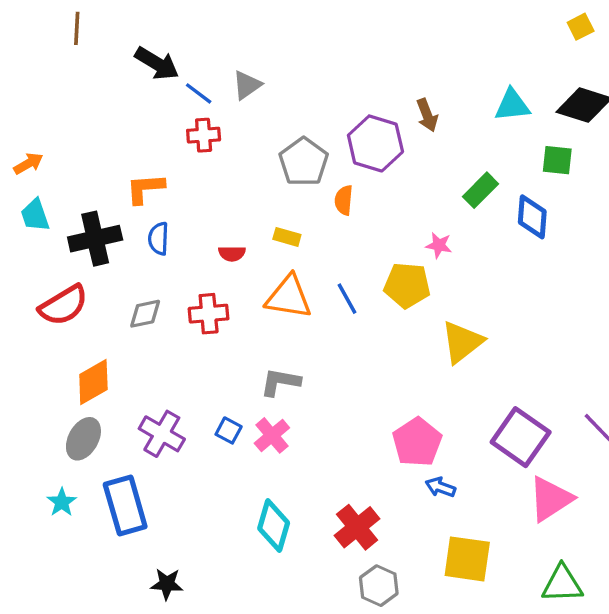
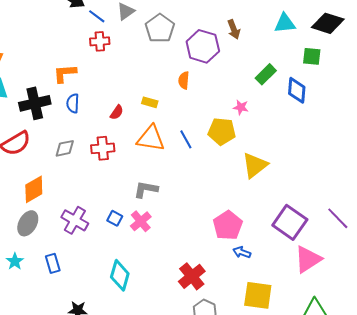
gray pentagon: (304, 162) -> (160, 28), moved
red semicircle: (232, 254) -> (117, 112), turned -56
blue rectangle: (125, 506) -> (53, 263), size x0.6
cyan diamond: (274, 526) -> (120, 275), moved

